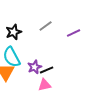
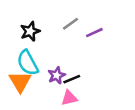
purple line: (74, 33) -> (94, 33), moved

